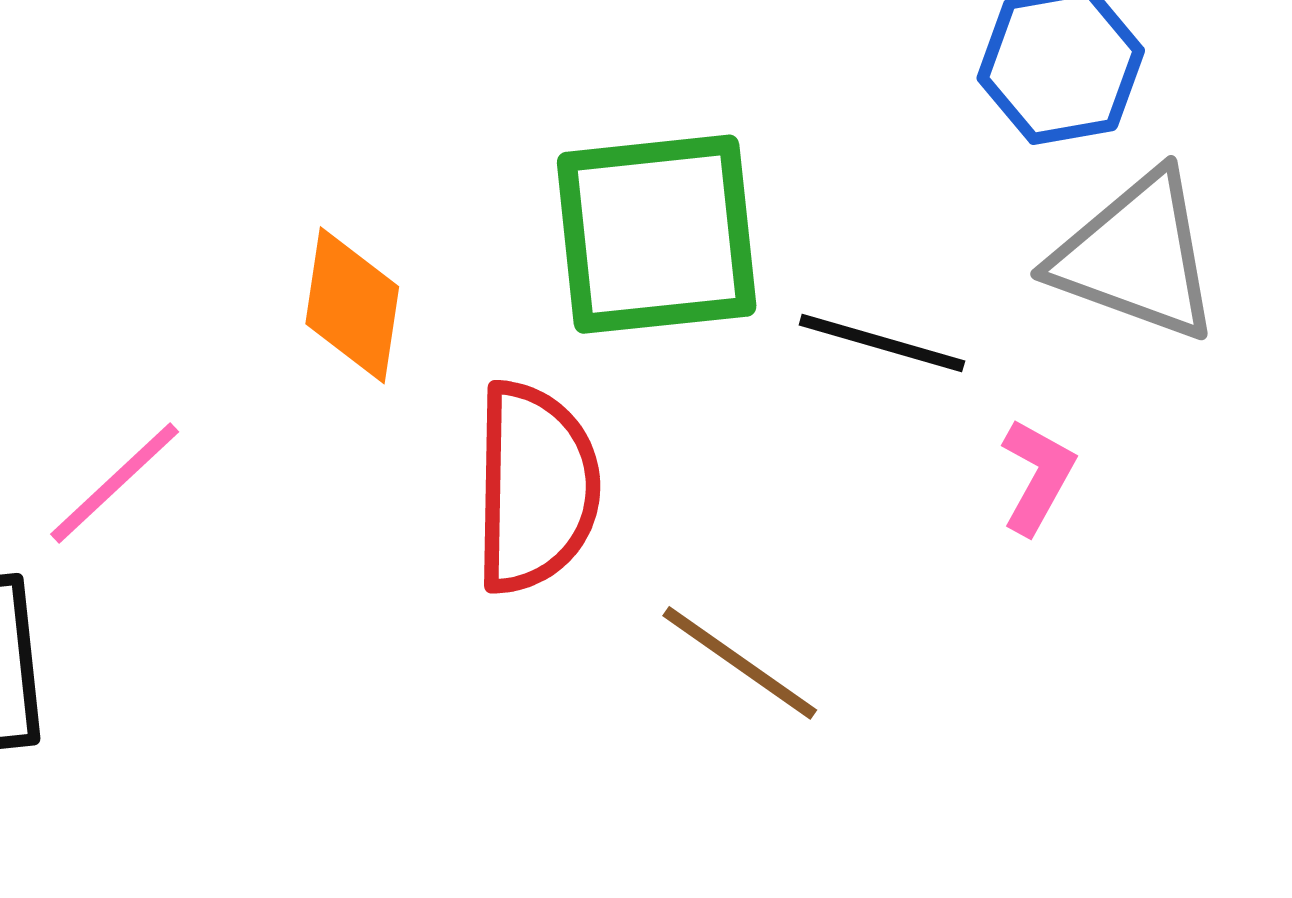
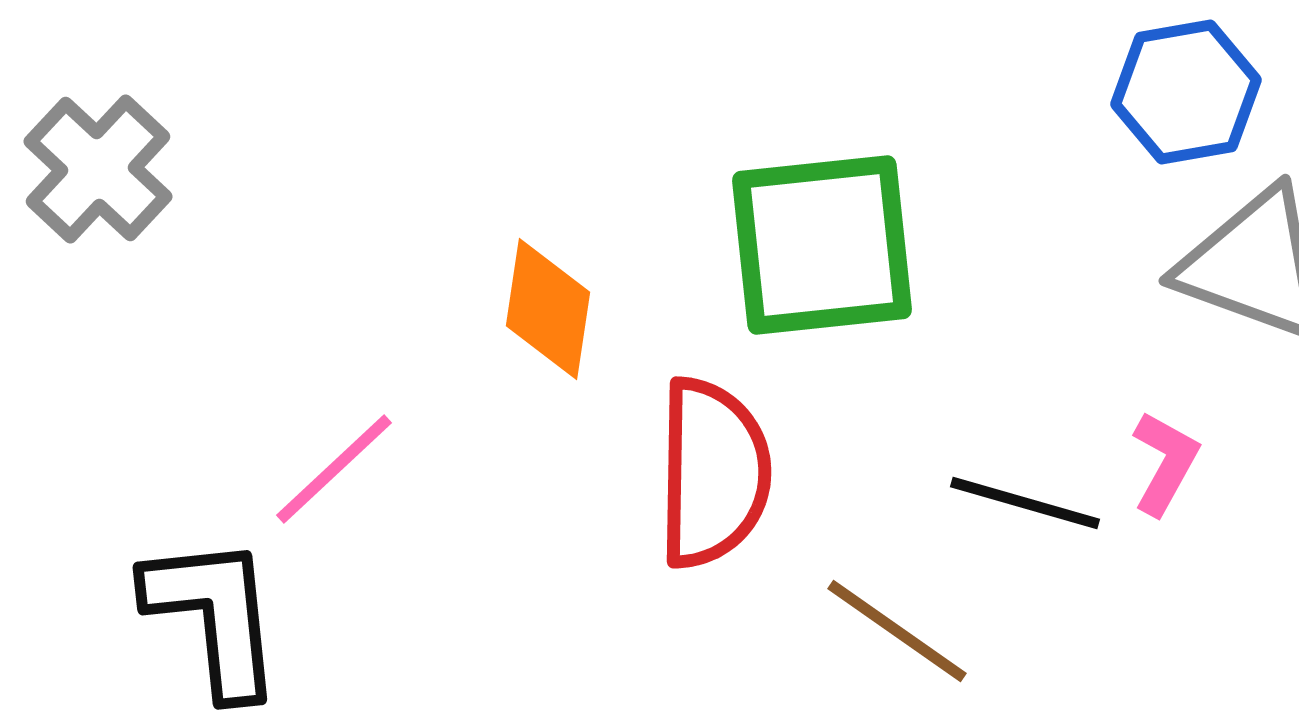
black line: (882, 343) -> (1025, 503), moved

